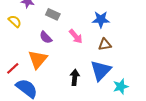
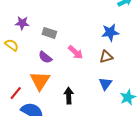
blue star: (101, 19) -> (110, 32), moved
blue triangle: (101, 70) -> (105, 84), size x0.6
black arrow: (75, 77) -> (69, 96), moved

